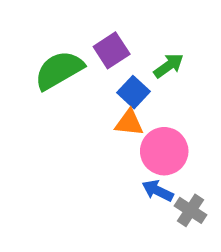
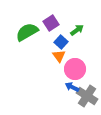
orange triangle: (129, 123) -> (59, 56), turned 48
gray cross: (190, 210) -> (87, 96), size x1.5

